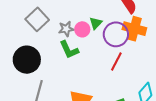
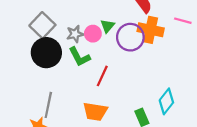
black circle: (27, 60) -> (46, 53), moved
red line: (116, 61) -> (102, 76), moved

